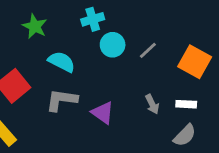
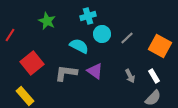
cyan semicircle: (62, 62) -> (79, 46), moved
white rectangle: (186, 104) -> (154, 76), turned 56
purple triangle: (103, 113) -> (95, 71), moved

